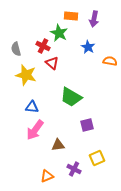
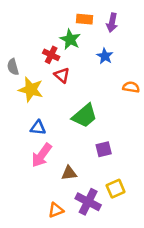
gray semicircle: (16, 49) -> (13, 67), moved
orange semicircle: (110, 61) -> (131, 87), moved
green trapezoid: (71, 97) -> (85, 116), turned -70
purple cross: (74, 169) -> (88, 202), size x1.5

